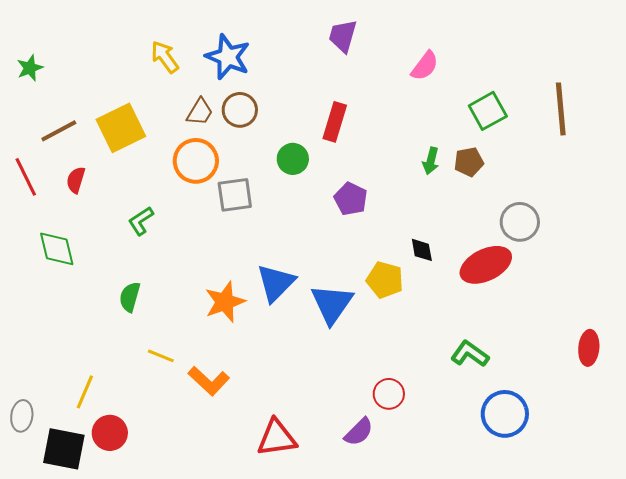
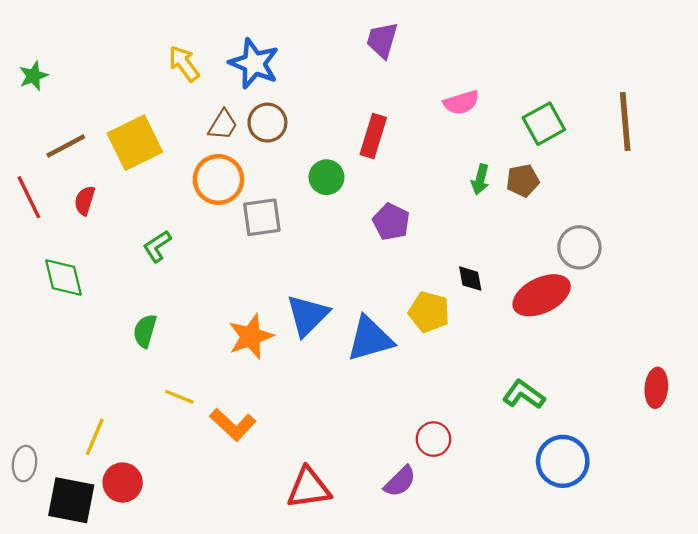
pink semicircle: (425, 66) -> (461, 103), moved, turned 36
blue triangle: (332, 304) -> (370, 339), turned 39

